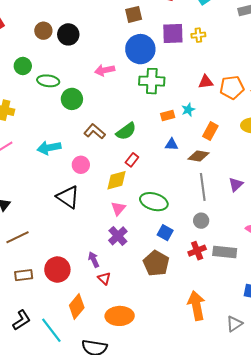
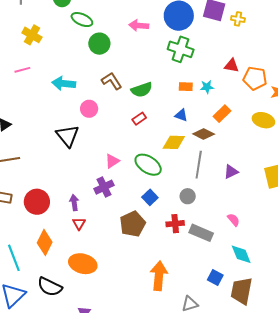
yellow diamond: (116, 180) -> (174, 142), moved
orange diamond: (77, 307) -> (45, 242), turned -30

